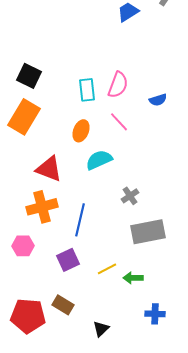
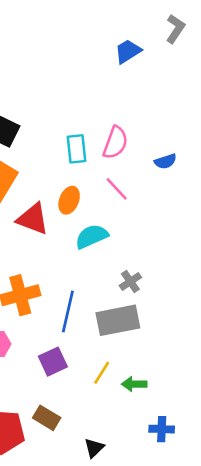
red triangle: (49, 169) -> (33, 219), moved
gray rectangle: (148, 232) -> (118, 320), moved
yellow line: (107, 269) -> (102, 373), turned -30

